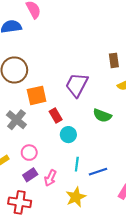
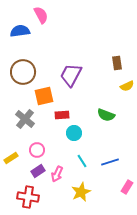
purple trapezoid: (77, 85) -> (71, 75), moved
red rectangle: (56, 116) -> (62, 115), turned -64
cyan line: (77, 164) -> (82, 161), turned -40
blue line: (98, 172) -> (110, 162), moved

